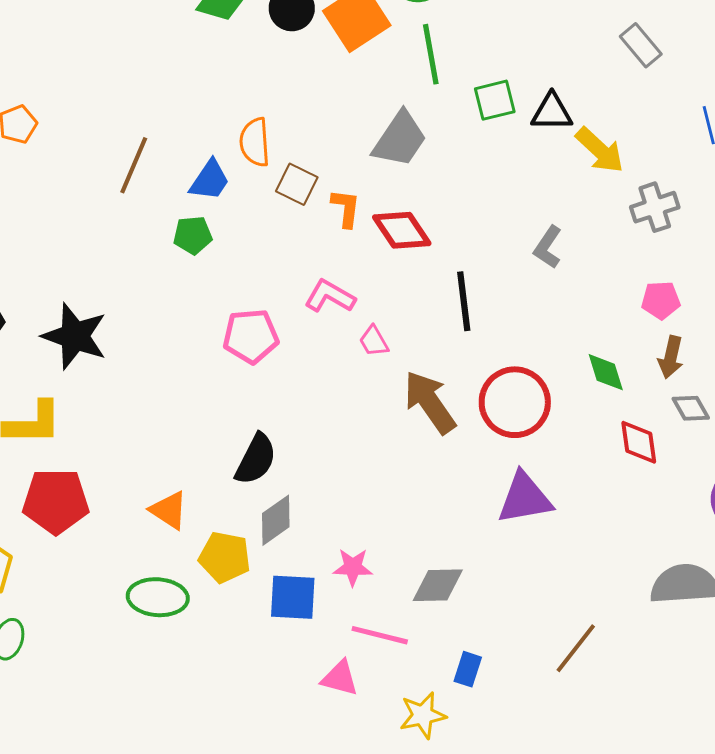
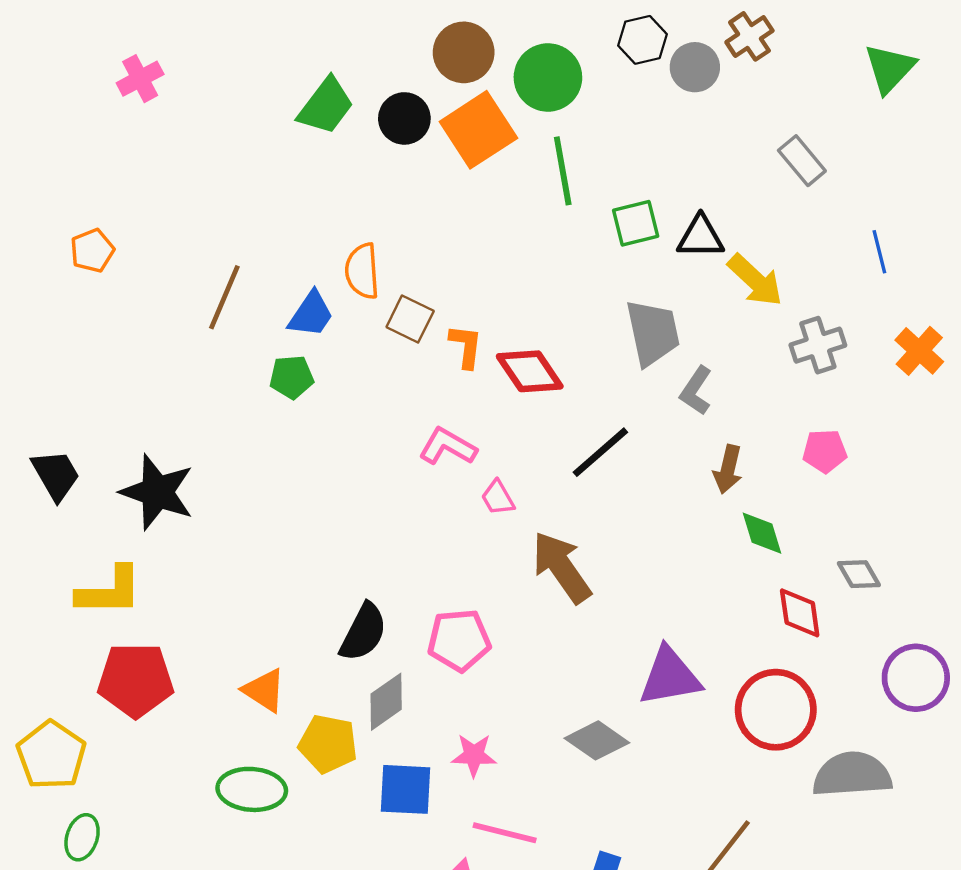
gray trapezoid: (400, 139) -> (653, 333), moved, turned -46
black line: (464, 301) -> (600, 452), turned 56
pink pentagon: (251, 336) -> (459, 640), moved
brown arrow: (671, 357) -> (728, 469), moved
red circle: (515, 402) -> (776, 710), moved
gray diamond: (438, 585) -> (597, 740), moved, turned 36

